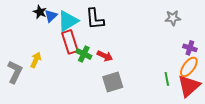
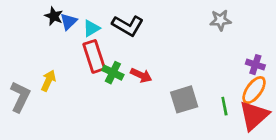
gray star: (173, 18) -> (220, 20), moved
black L-shape: (95, 19) -> (128, 26), turned -55
cyan triangle: (68, 21) -> (91, 28), size x0.6
gray square: (113, 82) -> (184, 99), moved

